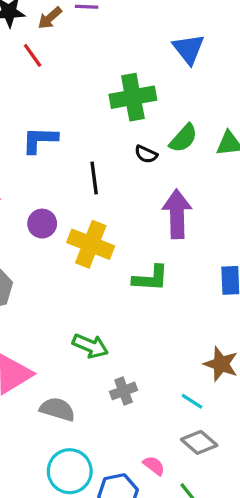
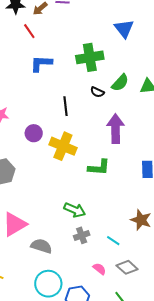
blue L-shape: (40, 140) -> (41, 64), moved
green arrow: (90, 346) -> (75, 210), moved
cyan line: (192, 401) -> (113, 241), moved
pink semicircle: (154, 466) -> (99, 269), moved

